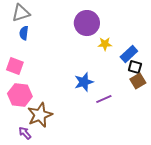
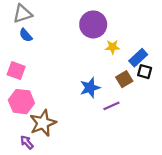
blue semicircle: (24, 33) -> (26, 35), turned -48
brown square: (138, 81) -> (124, 79), moved

